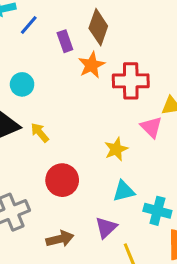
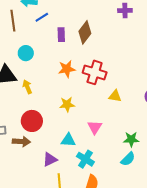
orange star: (92, 65) -> (67, 69), moved
pink triangle: (151, 127) -> (95, 127), moved
yellow star: (116, 149) -> (67, 104), moved
brown arrow: (60, 239) -> (21, 142), moved

